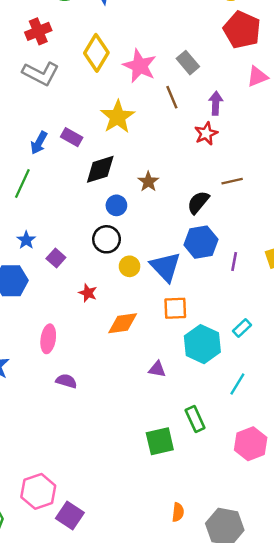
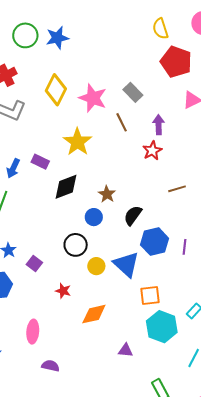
black semicircle: (198, 202) -> (133, 215), moved
blue circle: (116, 205) -> (94, 217), moved
purple line: (234, 262) -> (185, 247), moved
orange square: (175, 308) -> (150, 296), moved

